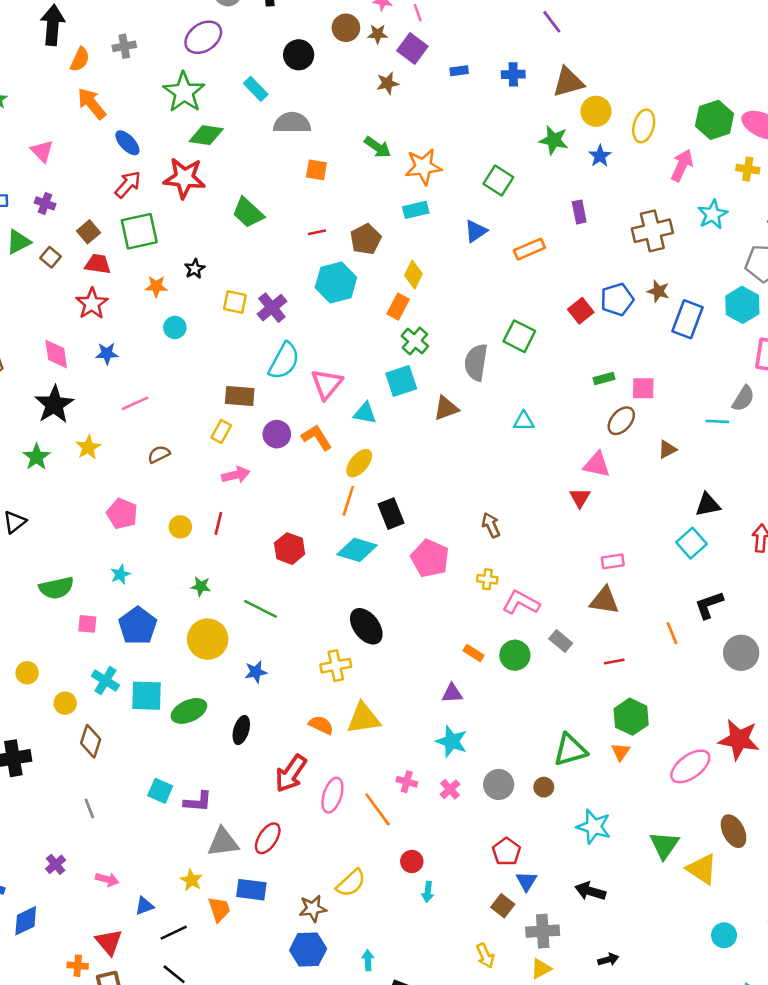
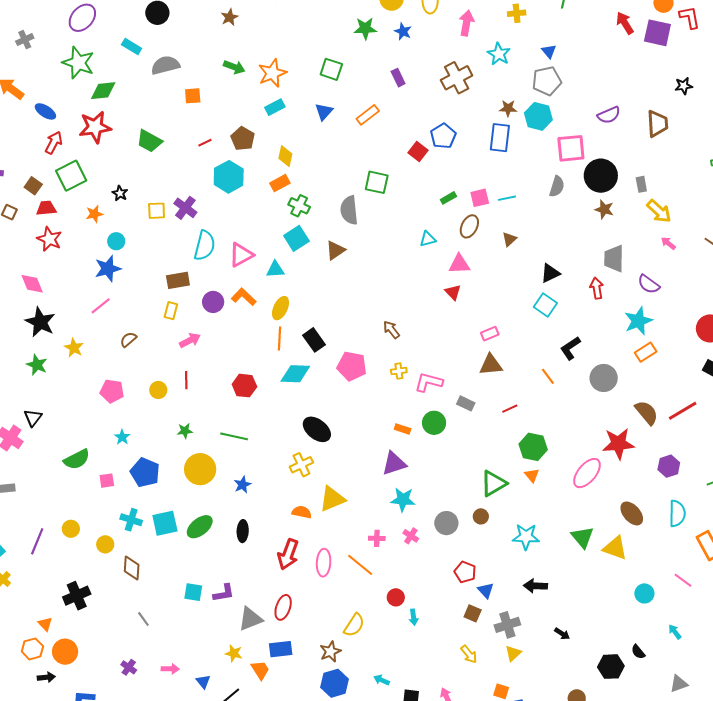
brown star: (658, 291) -> (508, 108), moved
orange rectangle: (398, 307) -> (280, 183), turned 48
blue star: (107, 353) -> (108, 269), moved, size x1.5
pink triangle: (327, 384) -> (241, 255), turned 36
cyan triangle: (524, 421) -> (428, 239), moved
cyan line: (717, 421) -> (507, 198), moved
purple triangle: (452, 693) -> (394, 463), size x1.5
blue triangle: (144, 906) -> (203, 682), turned -35
cyan arrow: (368, 960) -> (382, 680), turned -49
black arrow: (608, 960) -> (562, 634), turned 63

